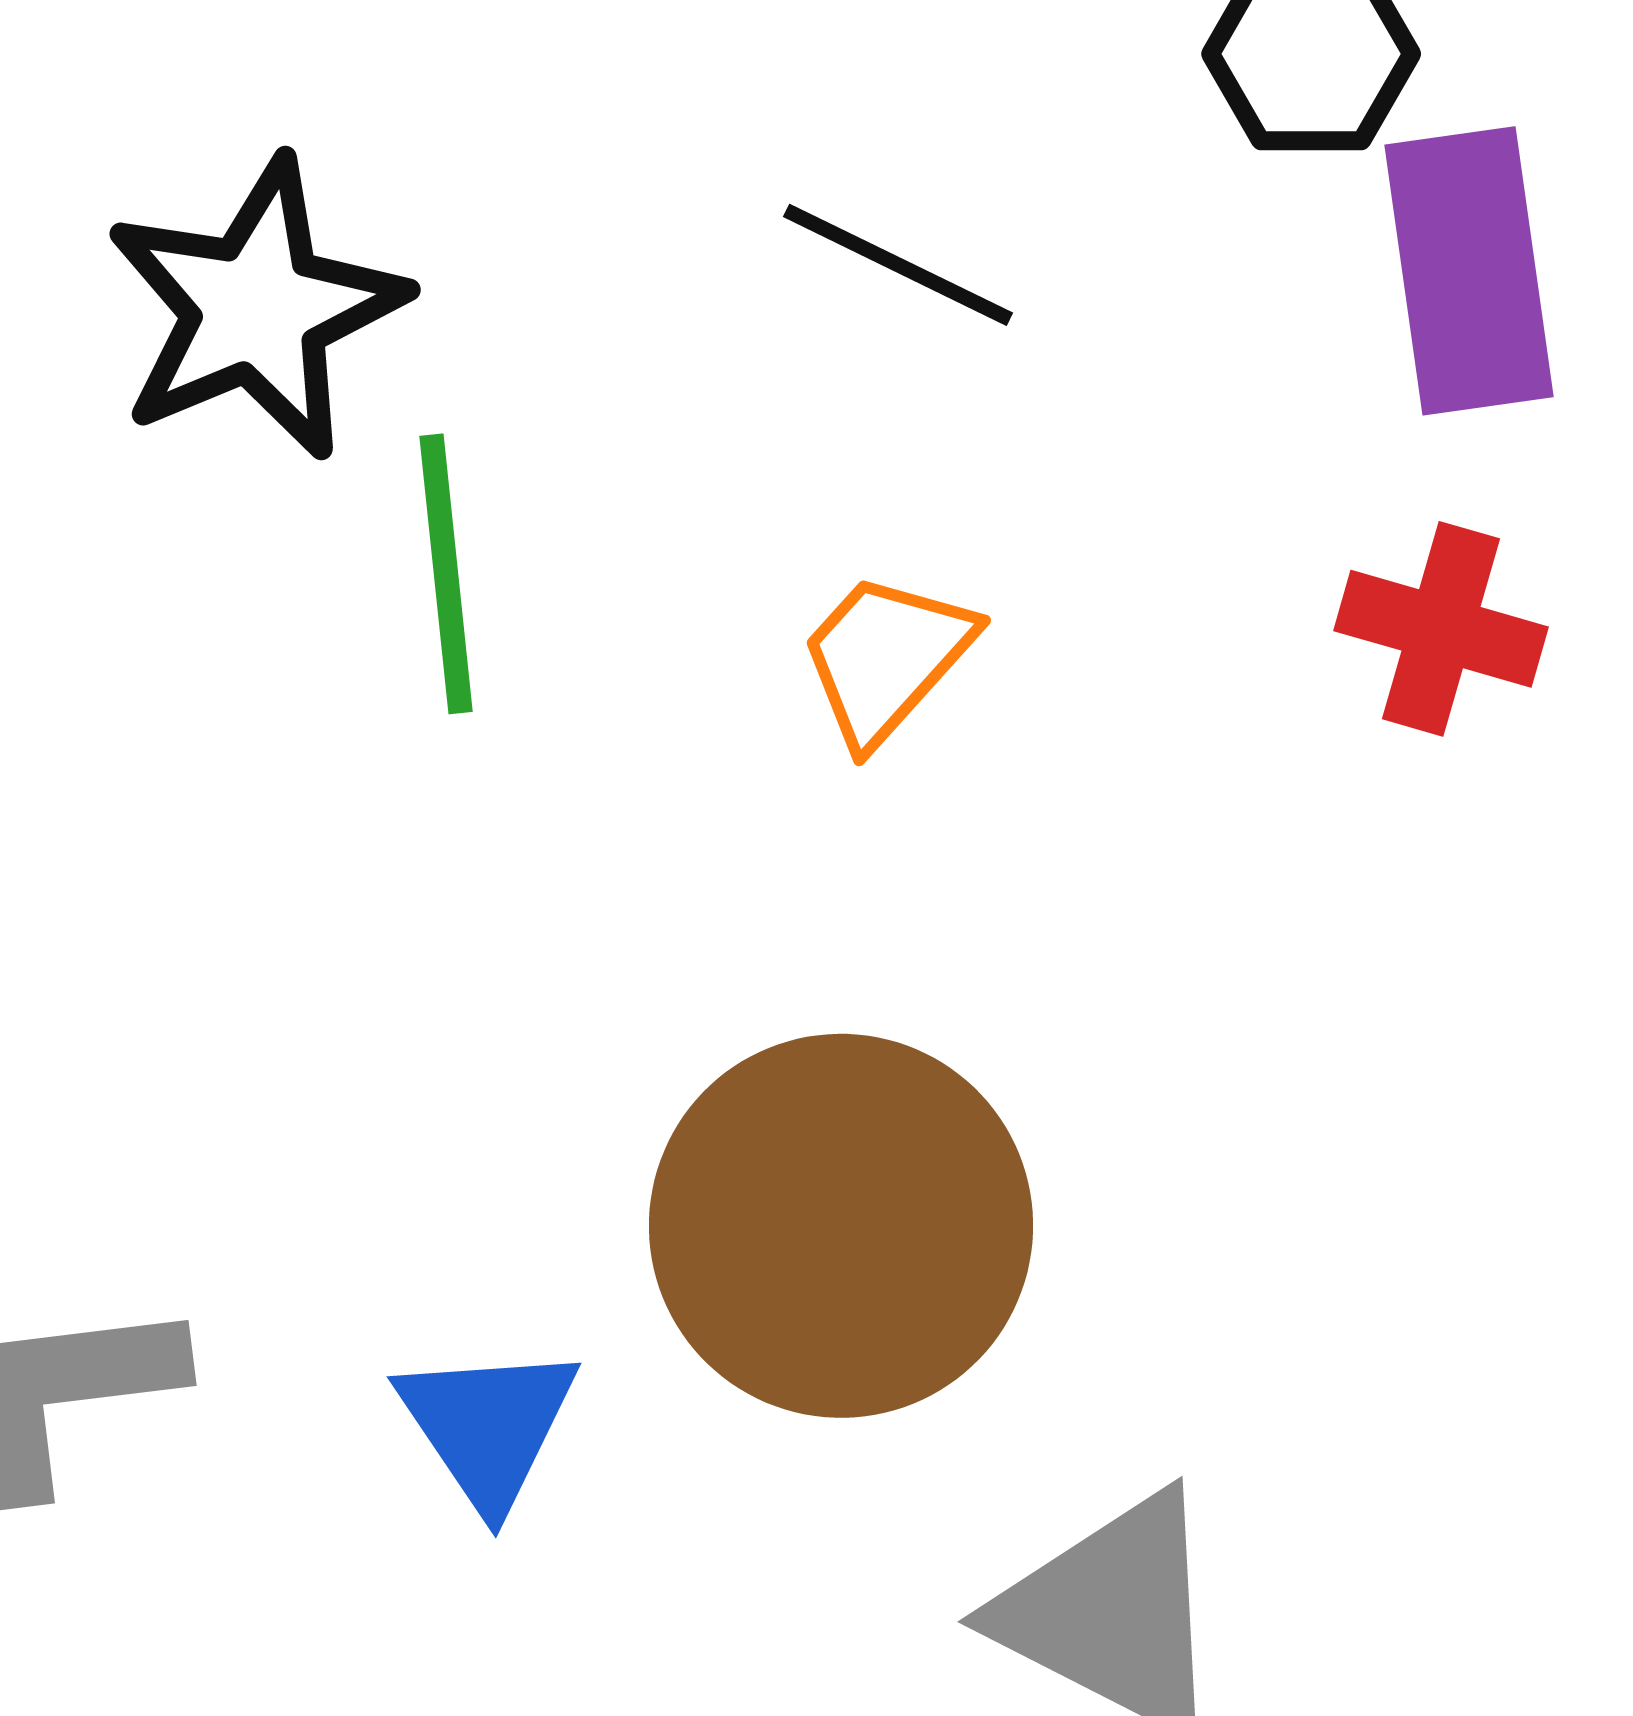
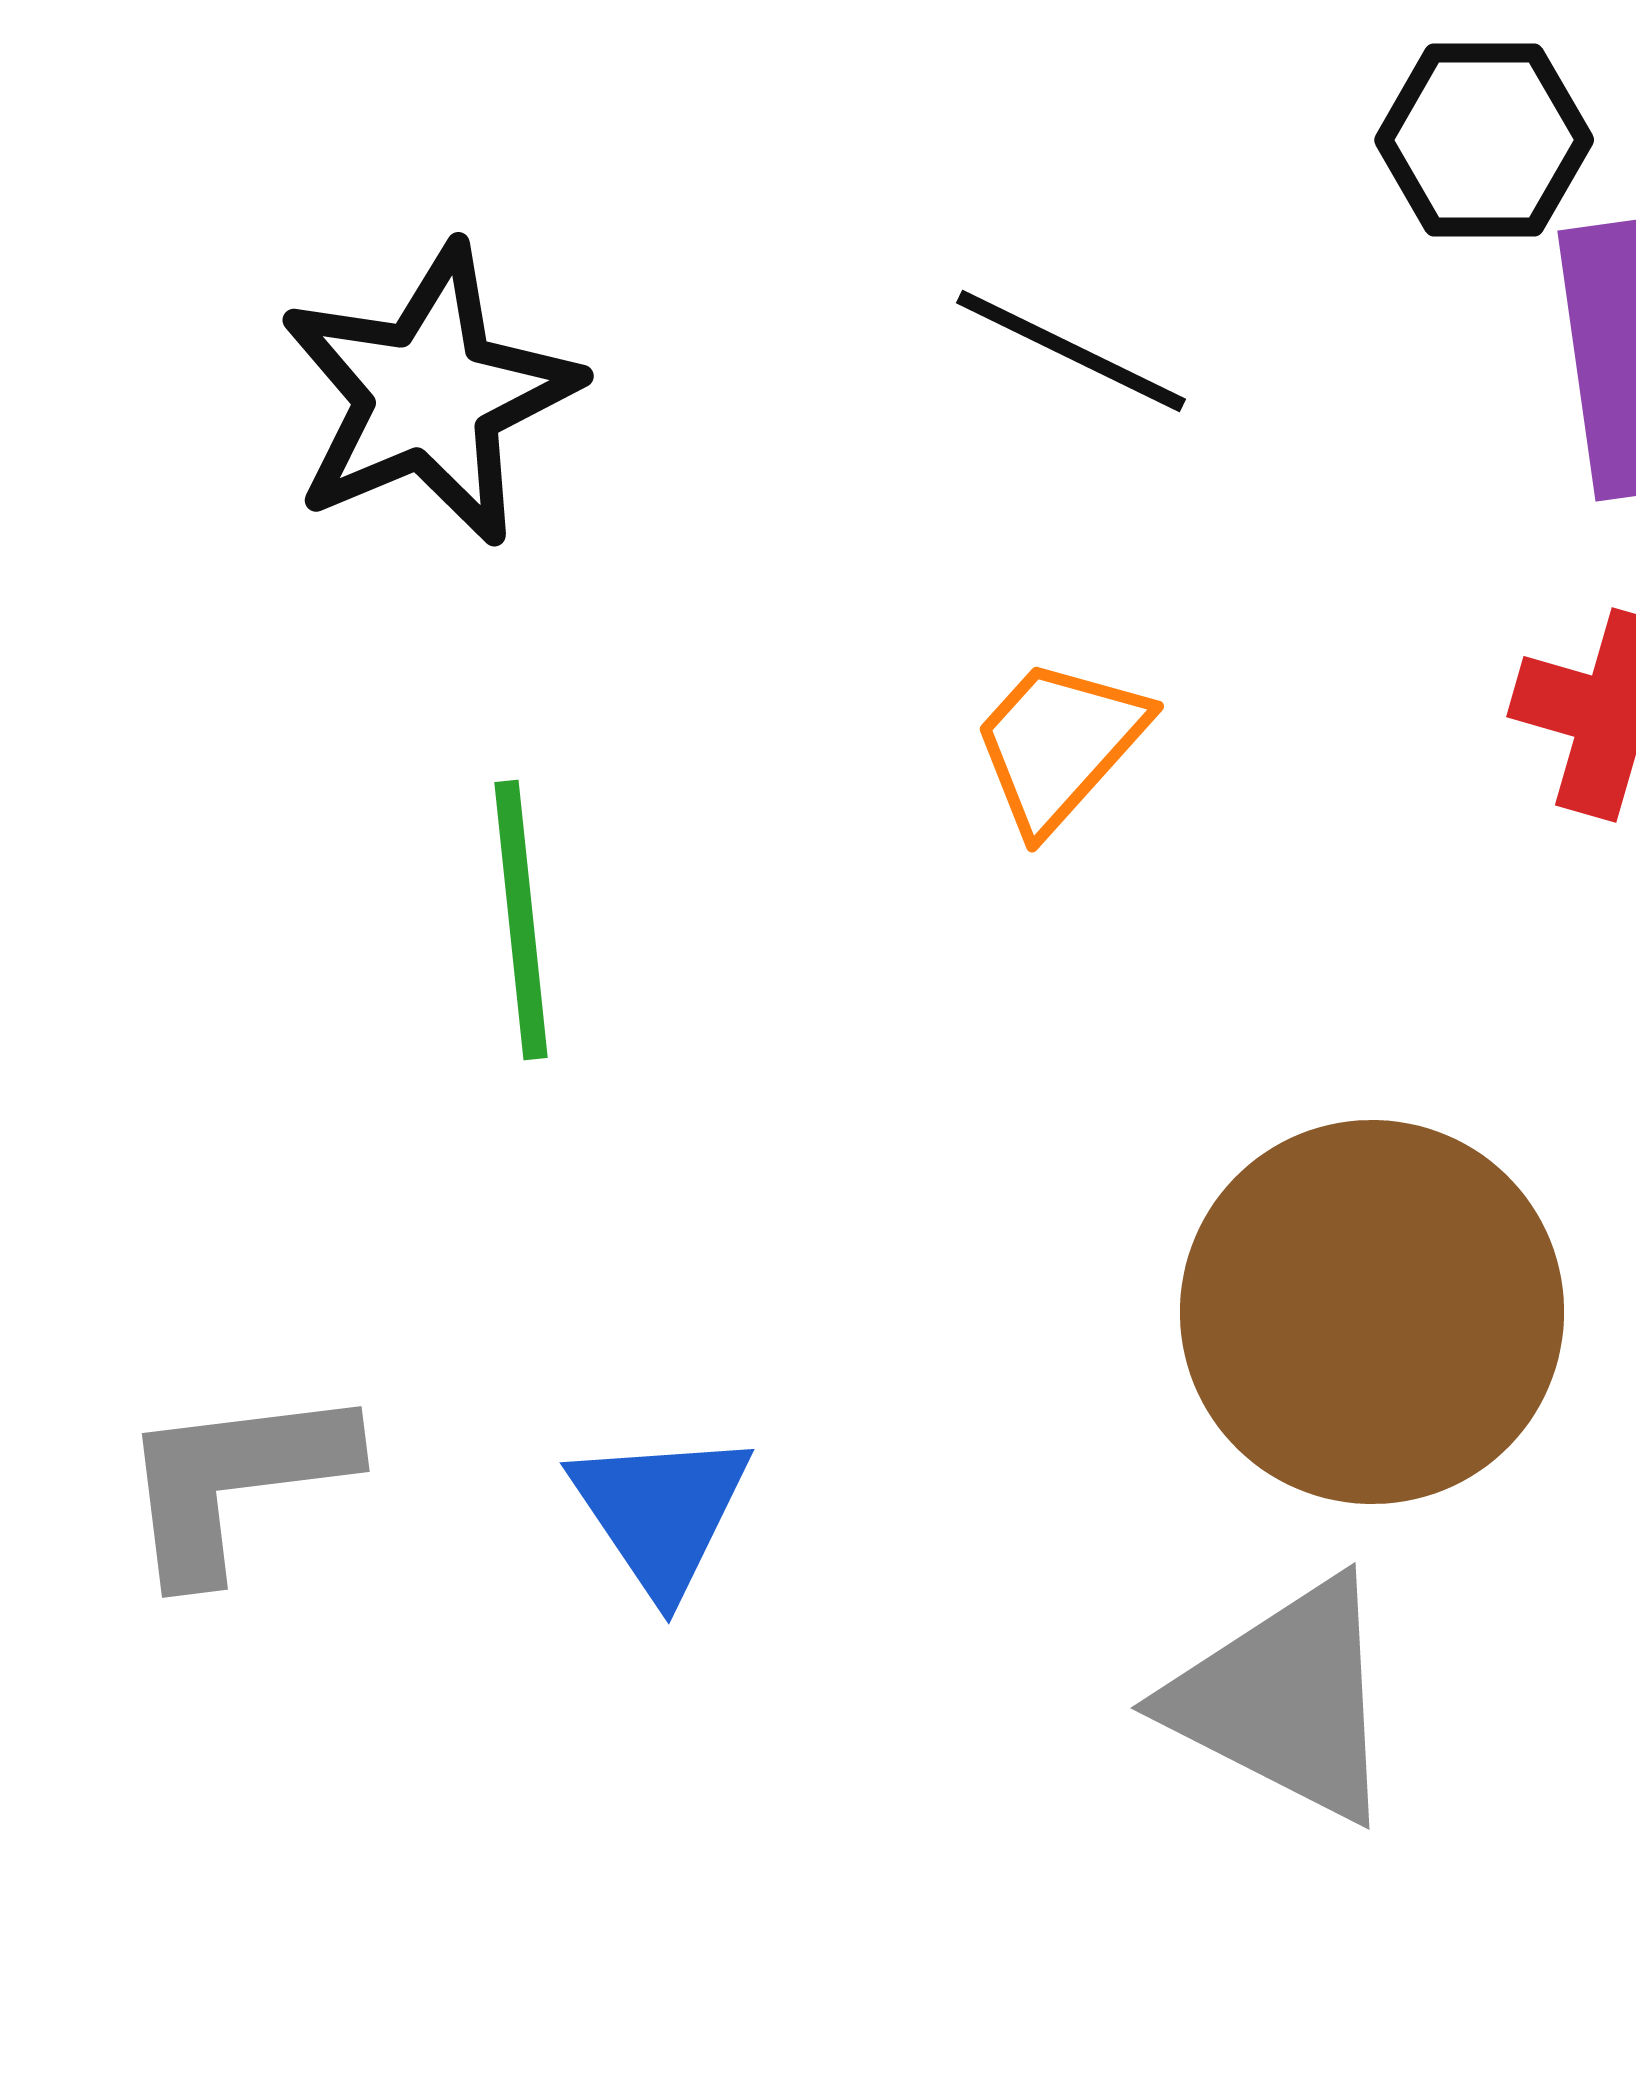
green line: (446, 574) -> (521, 920), moved
brown circle: (841, 1226) -> (1372, 1312), moved

